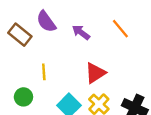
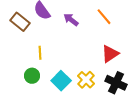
red triangle: (95, 73) -> (110, 54), moved
green circle: (23, 97) -> (32, 76), moved

